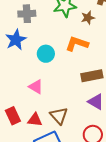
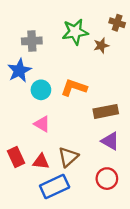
orange L-shape: (77, 44) -> (74, 88), moved
cyan circle: (46, 54) -> (41, 90), moved
brown triangle: (59, 116) -> (68, 157), turned 30

